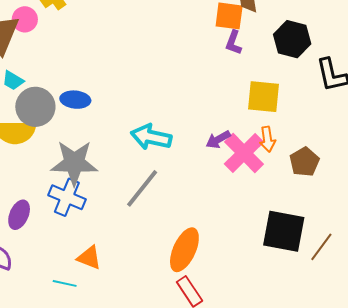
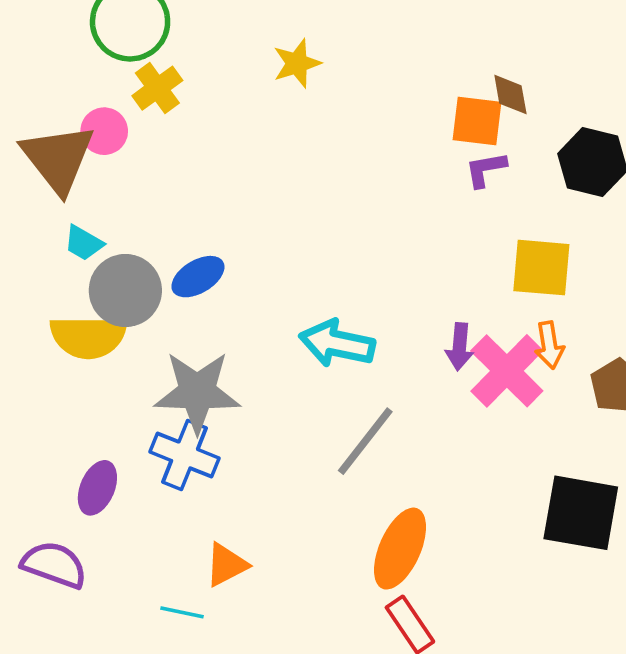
purple L-shape: (234, 42) -> (486, 169), turned 60
blue ellipse: (75, 100) -> (198, 277), turned -36
purple arrow: (218, 139) -> (459, 347), turned -55
gray line: (142, 188) -> (365, 441), moved
orange triangle: (89, 258) -> (226, 565), turned -48

